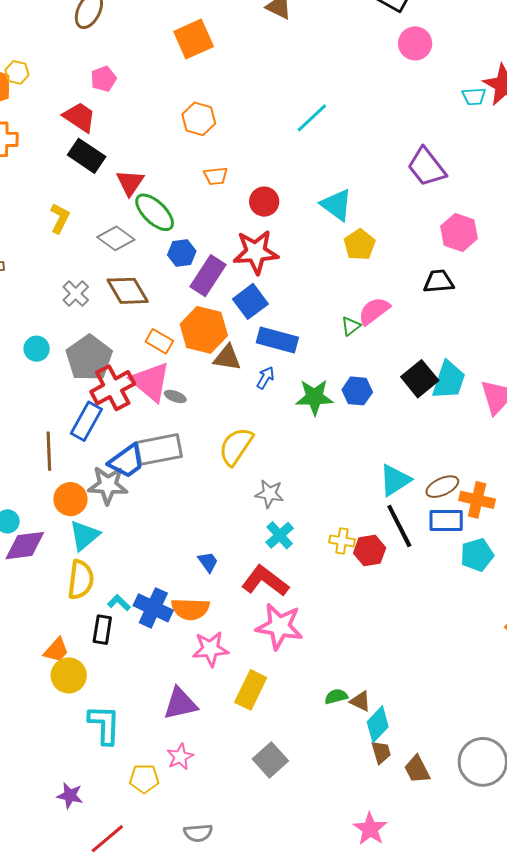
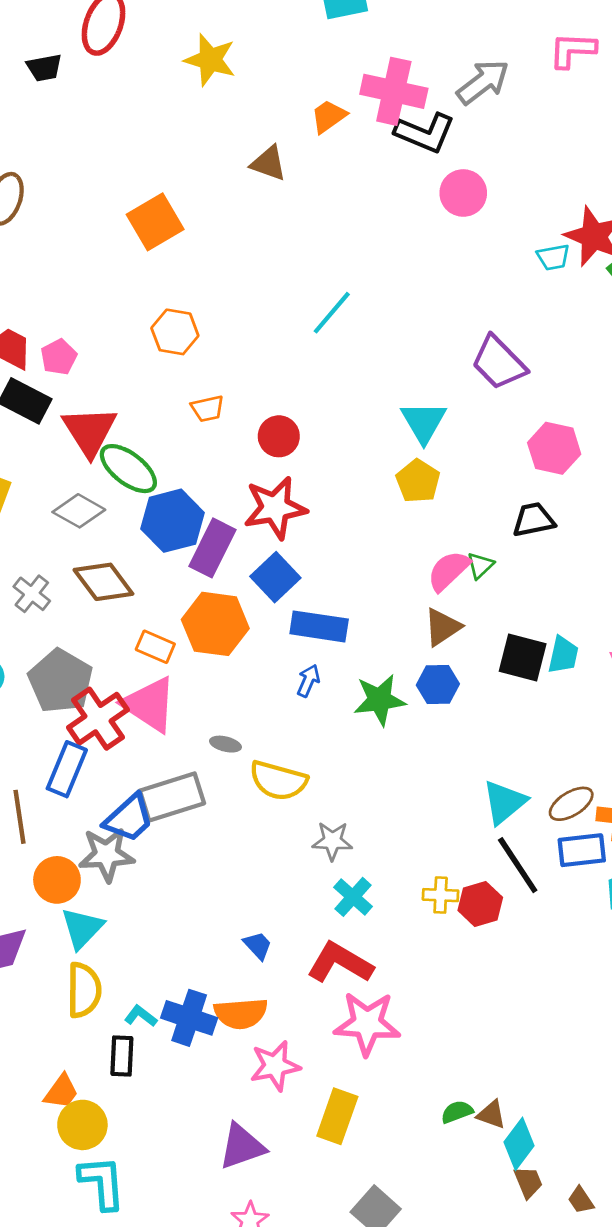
pink pentagon: (104, 79) -> (59, 357), moved
red triangle: (130, 183) -> (90, 431), size x1.4
cyan triangle: (336, 205) -> (424, 422), moved, turned 30
blue hexagon: (182, 253) -> (172, 521), size x1.6
green triangle: (351, 326) -> (480, 565), moved
brown triangle: (227, 358) -> (442, 627), moved, turned -36
black square: (420, 379) -> (523, 658), turned -30
cyan trapezoid: (449, 380) -> (563, 655), size x0.7
gray ellipse: (175, 396) -> (225, 744), moved
yellow semicircle: (236, 446) -> (278, 781), turned -102
cyan L-shape: (104, 725) -> (102, 1183), moved
brown trapezoid: (417, 769) -> (581, 1200), size x0.7

